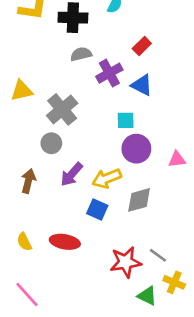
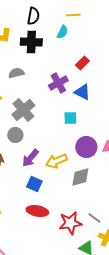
gray semicircle: (81, 54) -> (16, 73), moved
purple circle: (136, 149) -> (86, 147), moved
blue square: (97, 209) -> (34, 184), moved
red ellipse: (65, 242) -> (37, 211), moved

